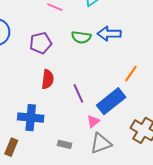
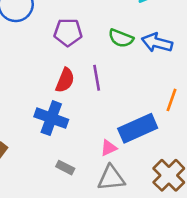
orange line: (131, 74) -> (171, 100), turned -30
purple line: (78, 93) -> (97, 78), moved
blue cross: (31, 118) -> (51, 118), moved

